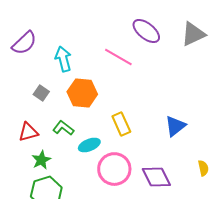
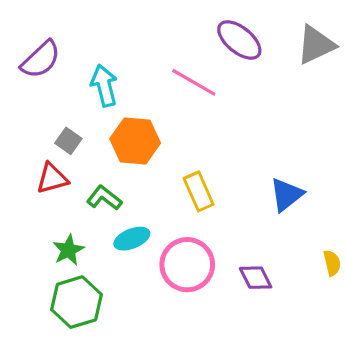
red triangle: (28, 132) -> (52, 178), moved
cyan ellipse: (89, 145) -> (132, 239), moved
purple diamond: (156, 177) -> (256, 278), size x0.7

